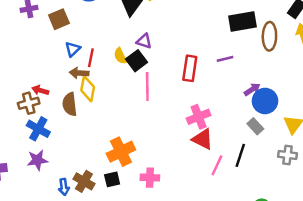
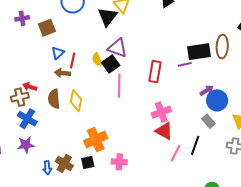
black rectangle: (243, 21) -> (199, 52), moved
purple triangle: (144, 41) -> (117, 48), size x1.5
yellow diamond: (88, 89) -> (76, 101), moved

